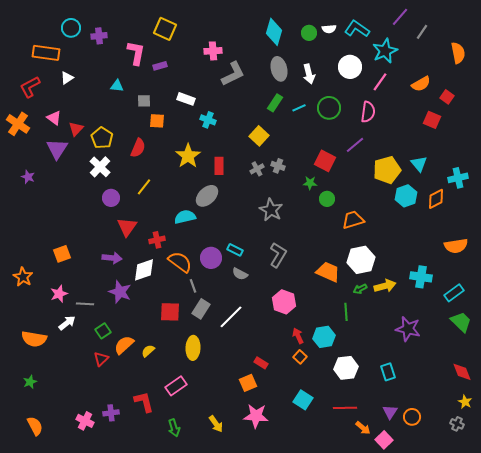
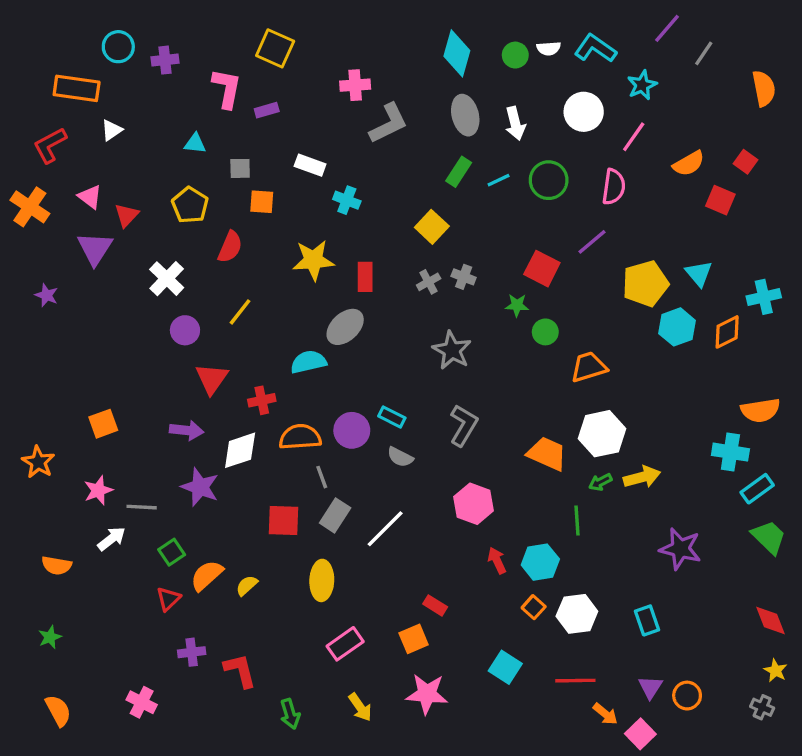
cyan star: (385, 51) -> (642, 85), size x0.7
orange semicircle: (421, 84) -> (689, 163), moved
yellow pentagon: (102, 138) -> (190, 205), moved
yellow star: (188, 156) -> (313, 260), turned 30
orange semicircle: (180, 262) -> (300, 437), turned -40
cyan cross: (421, 277) -> (730, 452), moved
orange semicircle: (34, 339) -> (57, 565), size x0.7
orange square: (300, 357) -> (534, 607), moved
pink rectangle: (176, 386) -> (345, 644), moved
purple cross: (111, 413) -> (192, 652), moved

